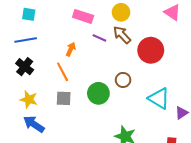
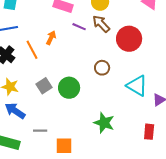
orange line: (63, 72) -> (32, 50), moved
green circle: (98, 93) -> (69, 88), moved
gray square: (64, 98) -> (44, 86), turned -35

